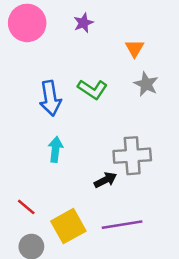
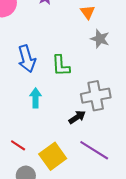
green L-shape: (92, 89) -> (61, 66), moved, turned 60
purple line: (122, 225) -> (94, 150), turned 48

